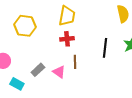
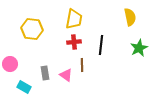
black line: (105, 48) -> (101, 45), moved
gray rectangle: (38, 70) -> (45, 73), turned -56

